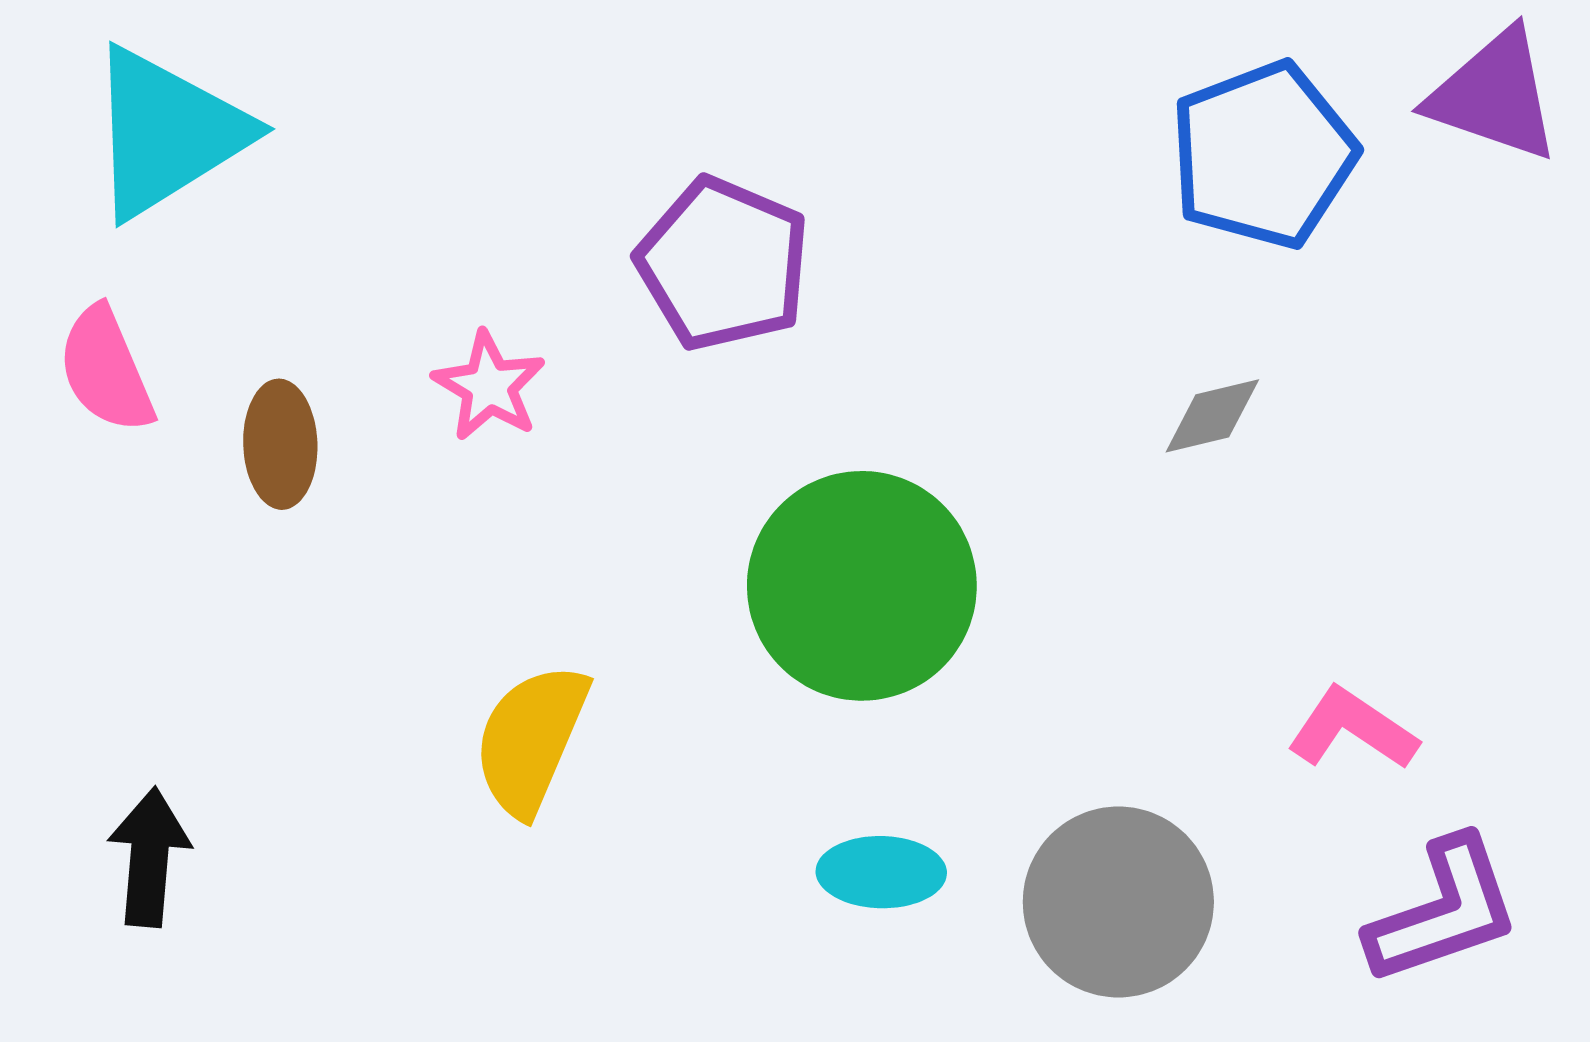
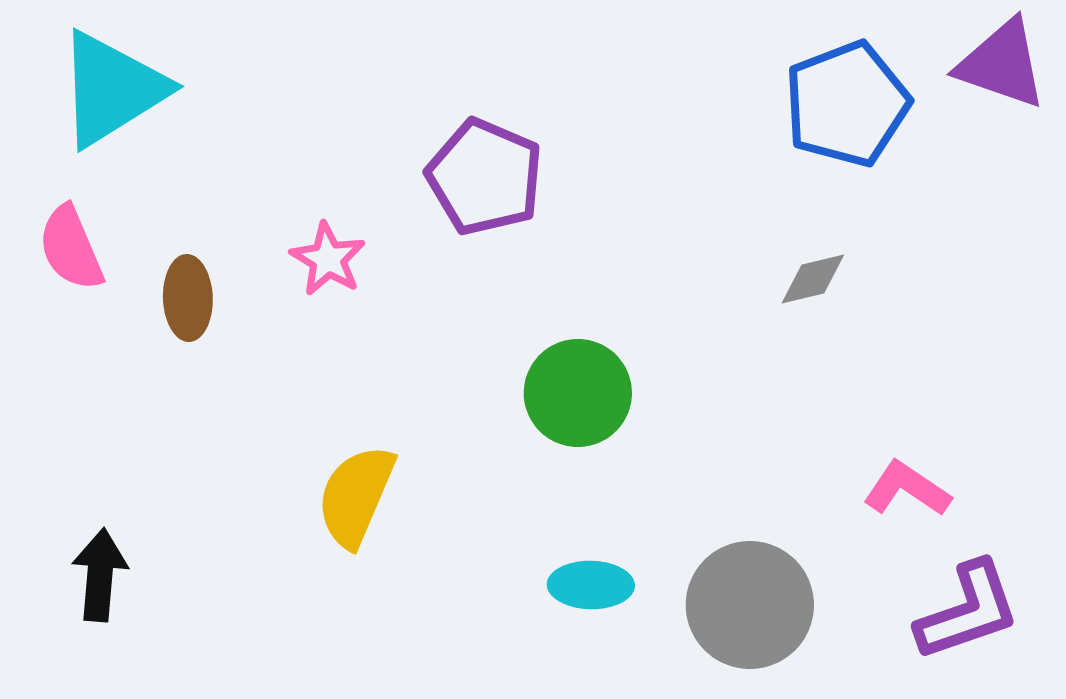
green circle: (862, 586) -> (578, 393), size x0.7

